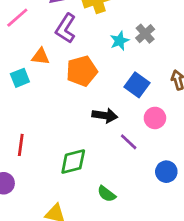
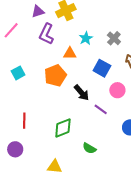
gray cross: (145, 34) -> (114, 38), moved
orange triangle: (41, 56) -> (70, 53), moved
orange pentagon: (82, 71) -> (55, 75), moved
black arrow: (105, 116) -> (82, 93), turned 48

